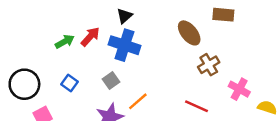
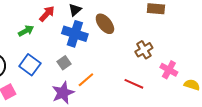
brown ellipse: (189, 33) -> (105, 24), moved
red arrow: (90, 37) -> (47, 14), moved
blue square: (70, 83) -> (30, 65), size x1.5

